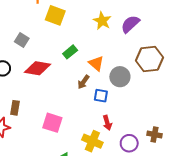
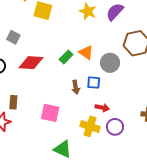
green rectangle: (70, 52) -> (66, 57), moved
brown arrow: (83, 82) -> (76, 87), moved, turned -40
red arrow: (107, 123) -> (102, 108), turned -56
purple circle: (129, 143) -> (115, 127), moved

